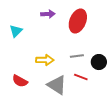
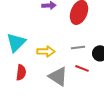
cyan triangle: (16, 31) -> (16, 42), moved, size x1.5
red semicircle: (20, 81) -> (21, 72), turned -112

